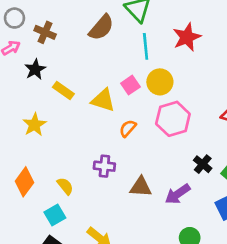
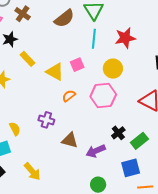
yellow circle: (160, 82) -> (113, 69), moved

